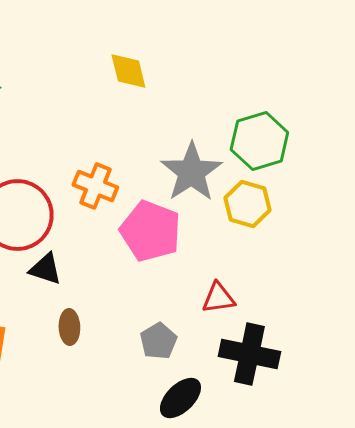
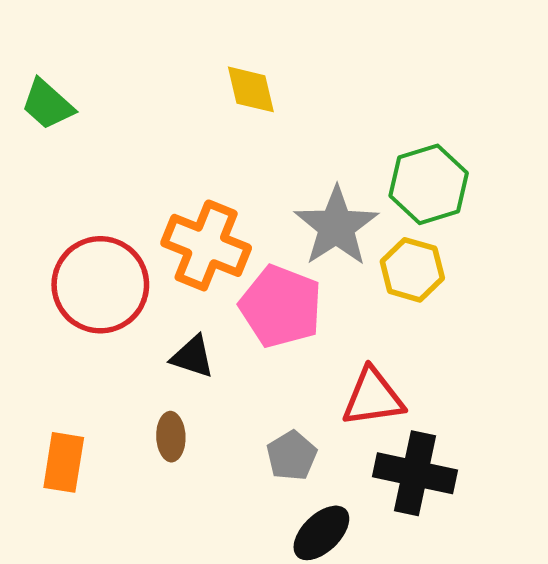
orange cross: (95, 186) -> (206, 245), size x1.4
black triangle: (45, 269) -> (193, 357), moved
red triangle: (218, 298) -> (373, 397), size x1.4

